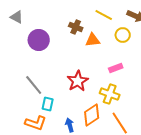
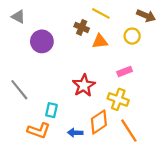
yellow line: (104, 15) -> (101, 13), moved
gray line: (34, 85) -> (19, 90), moved
blue arrow: (70, 125) -> (75, 133), turned -72

